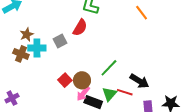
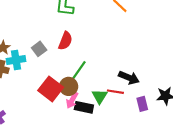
red semicircle: (80, 28) -> (65, 41), moved
green line: (109, 68) -> (79, 70), moved
red square: (65, 80) -> (51, 89), size x1.6

